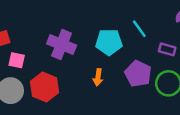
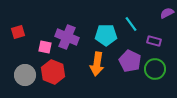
pink square: (17, 60) -> (45, 47), moved
orange arrow: (98, 77) -> (97, 64), size x1.6

